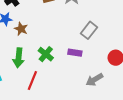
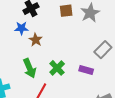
green arrow: (19, 58) -> (30, 68), turned -36

